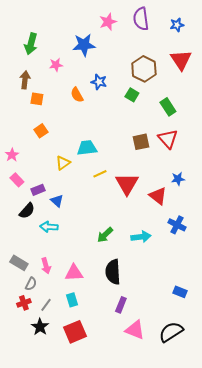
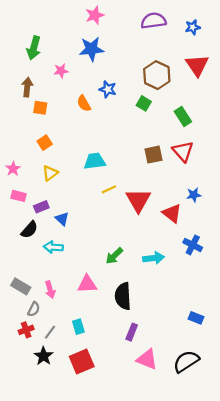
purple semicircle: (141, 19) -> (154, 21), turned 90
pink star: (108, 22) -> (95, 15), moved
yellow triangle: (63, 163) -> (50, 173), moved
pink rectangle: (17, 180) -> (19, 196), turned -32
pink triangle: (74, 273) -> (87, 284), moved

